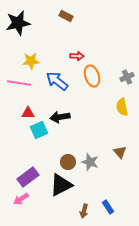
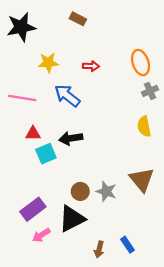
yellow star: (31, 61) -> (48, 63), moved
orange ellipse: (92, 76) -> (141, 63), moved
brown triangle: (120, 152) -> (142, 180), size x1.6
pink arrow: (21, 199) -> (41, 235), moved

